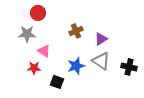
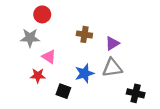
brown cross: (76, 31) -> (84, 34), turned 32
gray triangle: (101, 61) -> (112, 68), turned -42
black cross: (129, 67) -> (136, 93), moved

